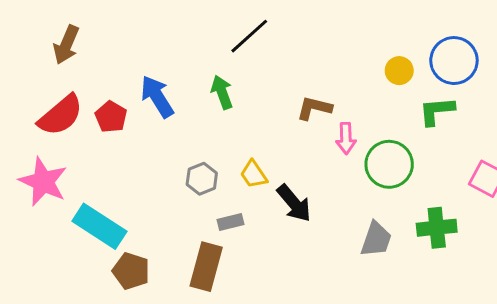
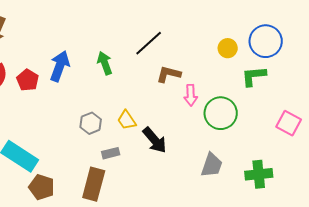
black line: (249, 36) -> (149, 43), moved
blue arrow: (157, 97) -> (60, 66), turned 52
green cross: (437, 228) -> (259, 174), moved

